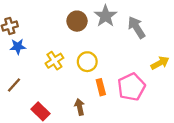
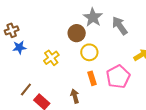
brown circle: (77, 21) -> (77, 33), moved
yellow circle: (87, 62) -> (89, 52), moved
brown line: (14, 85) -> (26, 90), moved

